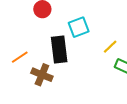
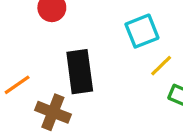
cyan square: (79, 27) -> (142, 31), moved

